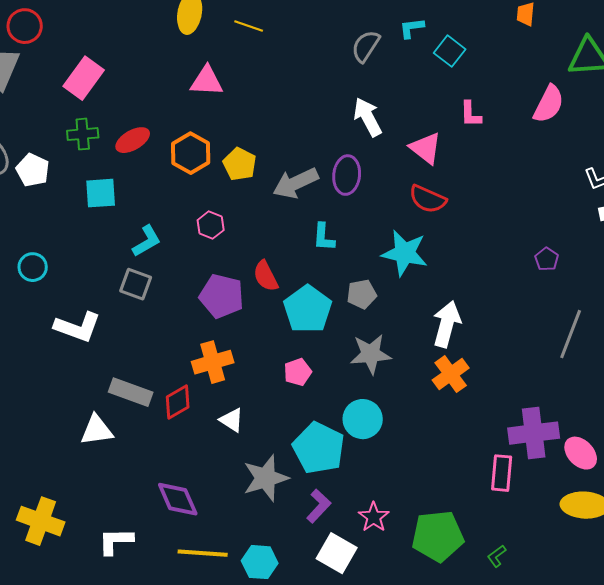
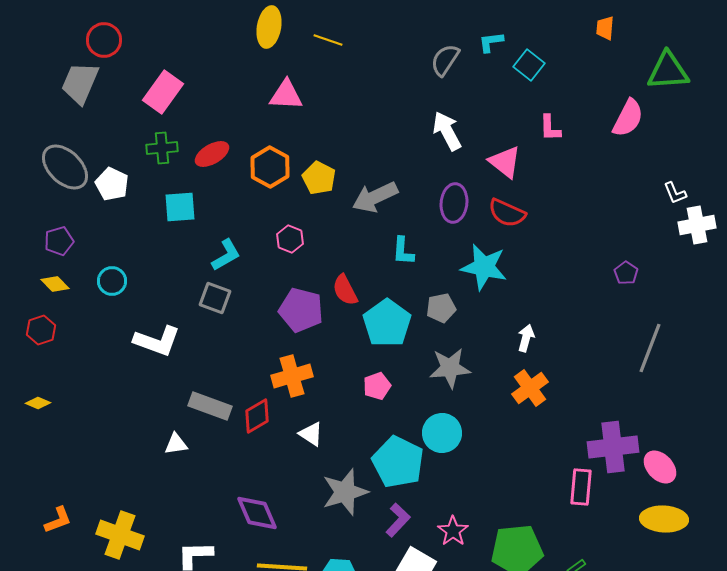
purple ellipse: (347, 175) -> (454, 203), moved
white arrow: (447, 324) -> (526, 338), size x0.6
white triangle: (97, 430) -> (176, 444), size x0.7

